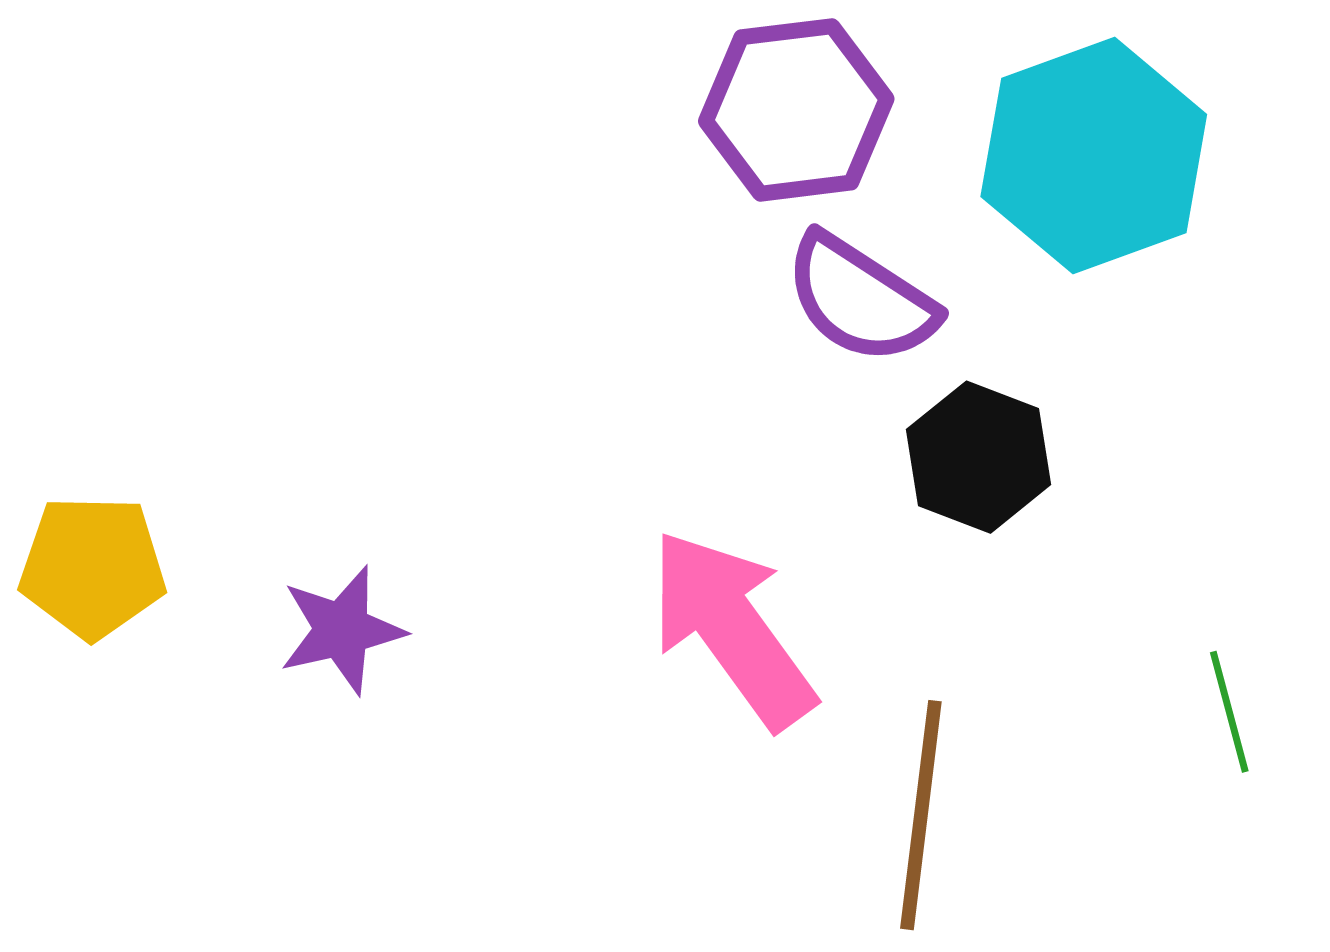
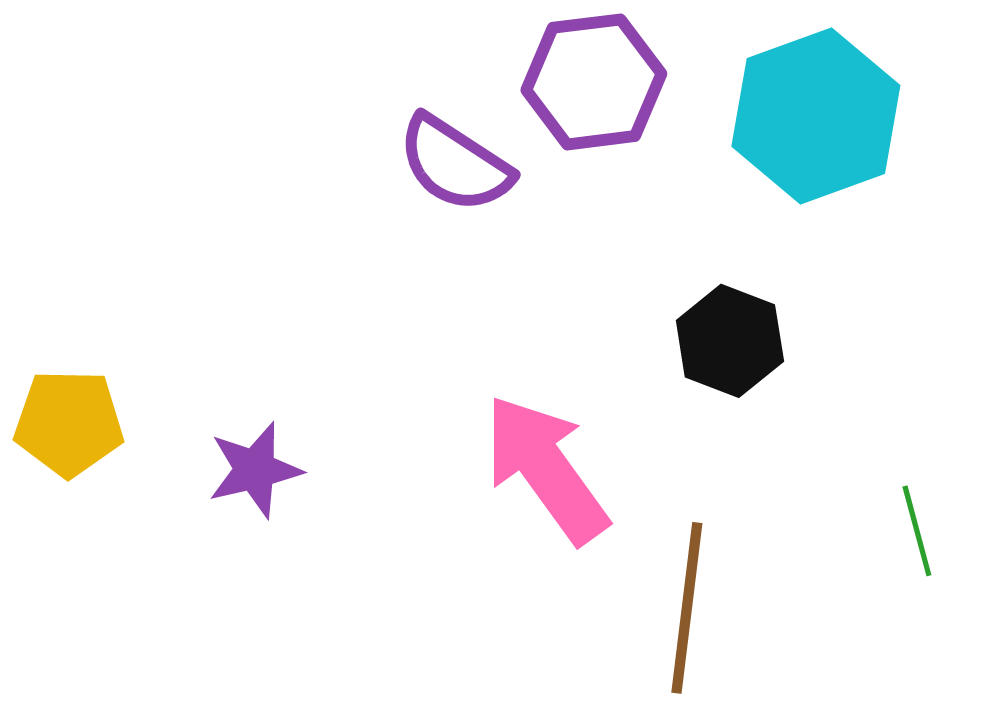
purple semicircle: (861, 299) -> (455, 164), moved

